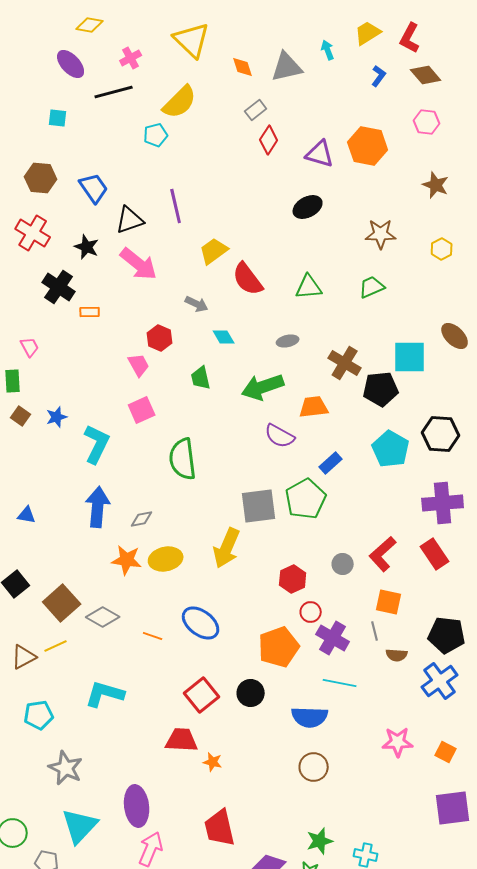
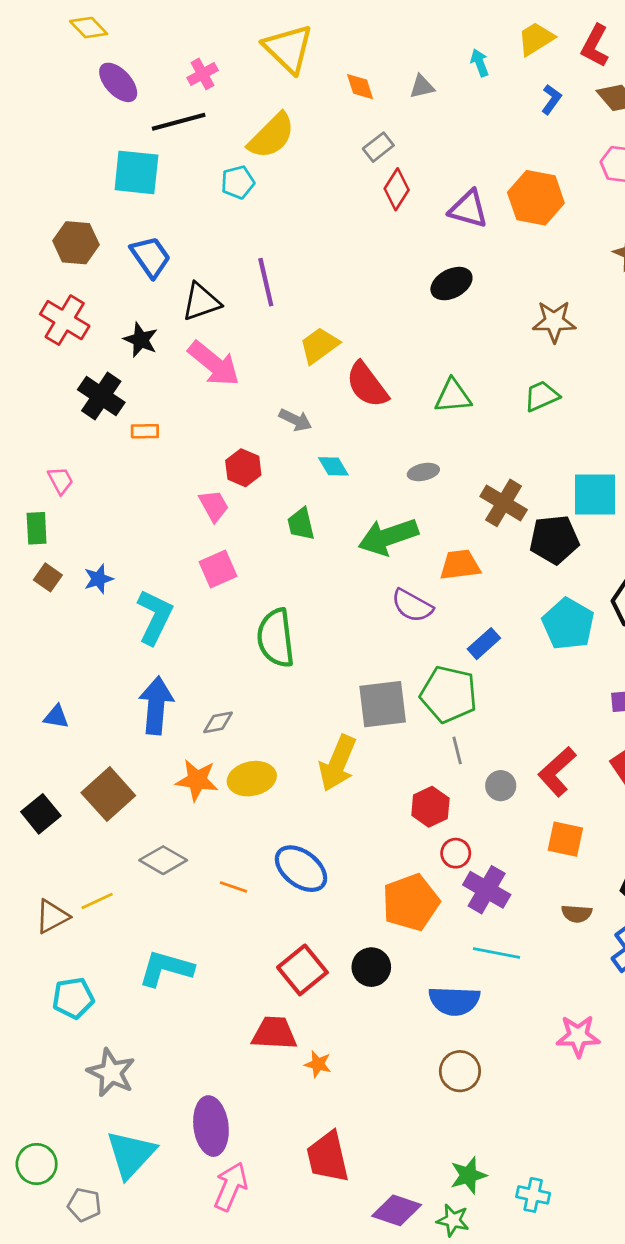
yellow diamond: (90, 25) -> (89, 28), moved, turned 36
gray triangle: (287, 67) -> (422, 87), size x0.6
cyan square: (58, 118) -> (136, 172), moved, size x1.8
green pentagon: (306, 499) -> (449, 694), turned -30
brown square: (62, 603) -> (108, 794), moved
gray line: (375, 631) -> (457, 750), moved

